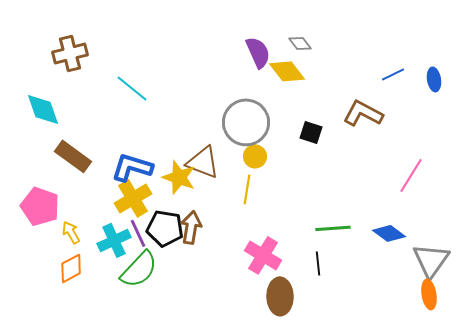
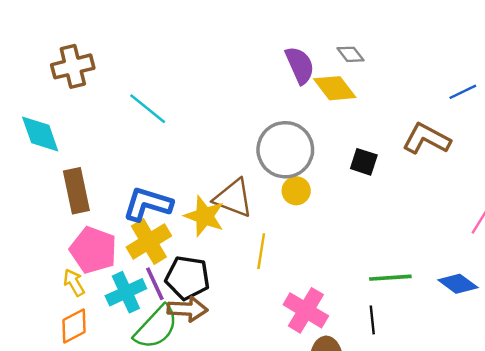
brown rectangle: (73, 156) -> (76, 191), turned 42
yellow line: (247, 189) -> (261, 251), moved
pink pentagon: (40, 206) -> (93, 250), moved
brown arrow: (191, 227) -> (187, 309), moved, turned 84

